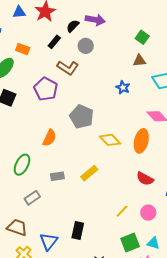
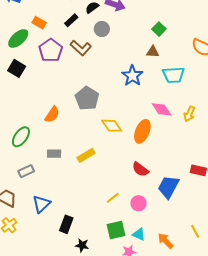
blue star: (123, 87) -> (132, 76), size x1.5
purple pentagon: (46, 89) -> (51, 50), moved
black rectangle: (78, 231) -> (66, 224), moved
blue triangle: (49, 241) -> (41, 204), moved

